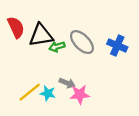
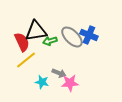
red semicircle: (16, 27) -> (22, 42), moved
blue cross: (117, 45) -> (89, 35), moved
yellow line: (30, 92) -> (26, 60), moved

